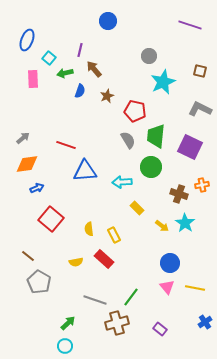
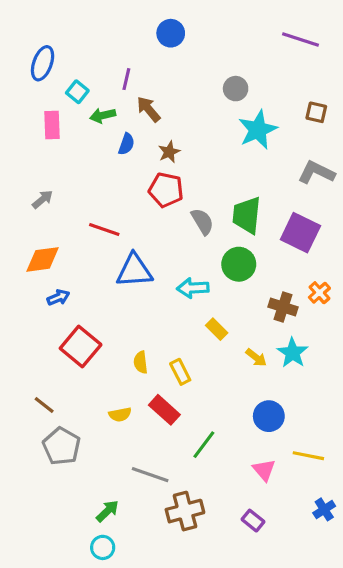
red pentagon: (135, 111) -> (166, 190), moved
gray arrow: (23, 138) -> (43, 199), moved
orange cross: (202, 185) -> (319, 293), turned -32
pink triangle: (167, 287) -> (264, 470), moved
green line: (131, 297) -> (204, 445), moved

